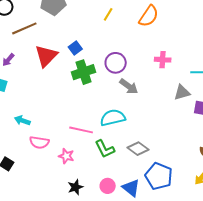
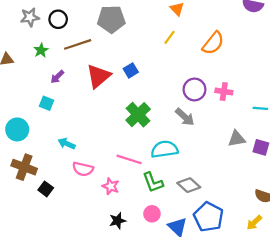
purple circle: (116, 63) -> (194, 89), moved
green cross: (83, 72) -> (138, 115), moved, turned -30
gray triangle: (182, 92) -> (237, 139), moved
pink circle: (108, 186) -> (152, 214), moved

